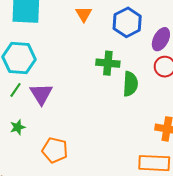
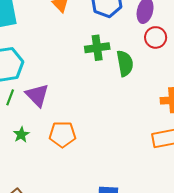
orange pentagon: (55, 150) -> (62, 134), moved

